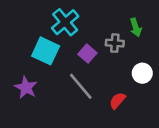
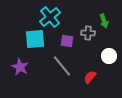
cyan square: (46, 51) -> (35, 39), turned -30
purple square: (87, 54) -> (67, 41), turned -32

